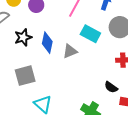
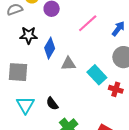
cyan rectangle: (90, 34) -> (97, 75), moved
black semicircle: (111, 87) -> (52, 104), moved

